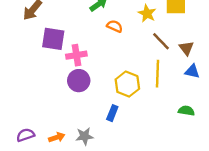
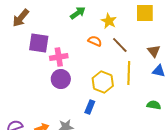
yellow star: (147, 13) -> (109, 21), moved
orange semicircle: (115, 26) -> (95, 41), moved
brown line: (161, 41) -> (120, 45), moved

